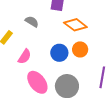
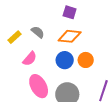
gray semicircle: (32, 22) -> (38, 32), moved
orange diamond: (75, 25) -> (70, 36), moved, turned -40

